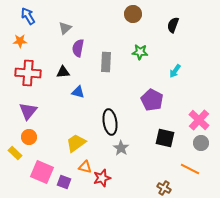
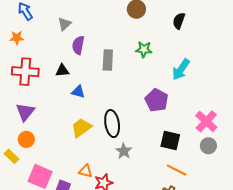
cyan arrow: (175, 71) -> (181, 70), size x1.5
yellow trapezoid: (76, 143) -> (81, 128), moved
orange line: (190, 169) -> (177, 170), moved

